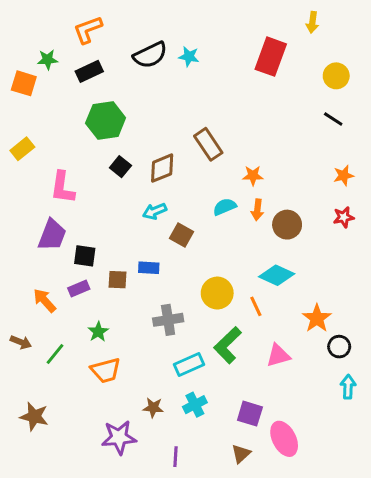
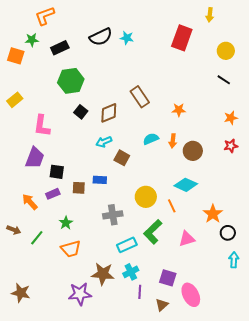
orange L-shape: (88, 30) -> (45, 16), moved
orange star: (253, 176) -> (179, 110), moved
brown star: (153, 408) -> (103, 274), size x1.6
brown star: (34, 417) -> (21, 293), moved
purple line: (176, 457) -> (140, 292), moved

